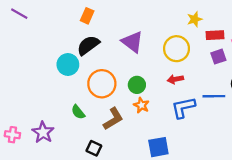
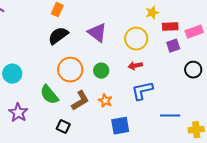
cyan circle: (68, 64) -> (12, 74), moved
blue line: (214, 96) -> (170, 116), moved
orange star: (141, 105) -> (105, 101), moved
green semicircle: (78, 112) -> (49, 95), size x1.5

